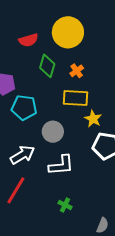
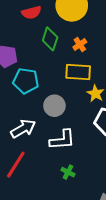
green cross: (65, 205) -> (68, 172), moved

